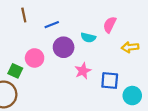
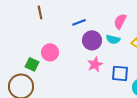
blue line: (52, 25) -> (79, 22), moved
cyan semicircle: (88, 38) -> (113, 39), moved
purple circle: (64, 47) -> (92, 40), moved

